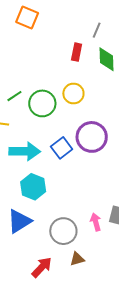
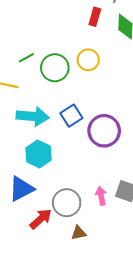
purple circle: (92, 137) -> (104, 131), moved
red arrow: (42, 267) -> (41, 219), moved

